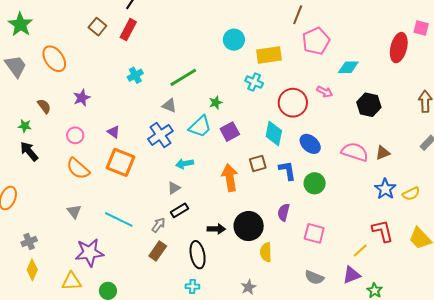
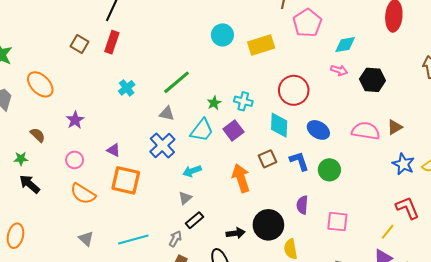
cyan cross: (254, 82) -> (243, 101), moved
pink arrow: (325, 92) -> (339, 70), moved
cyan line: (119, 219) -> (133, 239), turned -32

